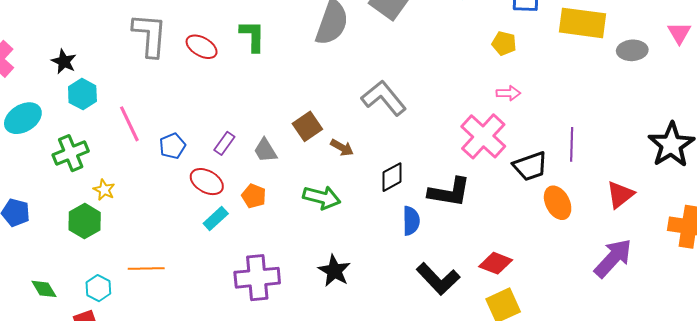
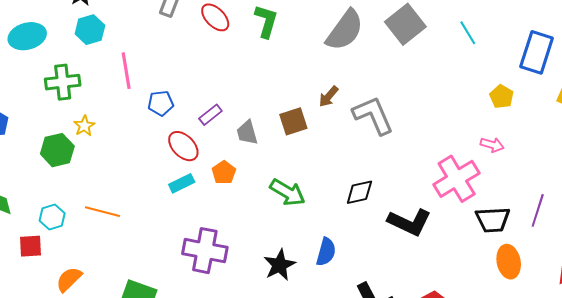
brown arrow: (342, 148) -> (329, 96), moved, turned 85
blue semicircle: (411, 221) -> (326, 252), moved

